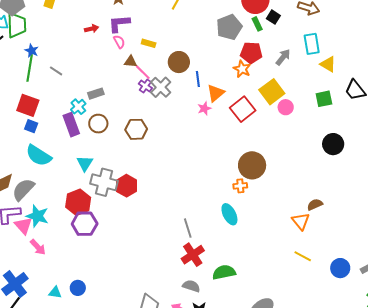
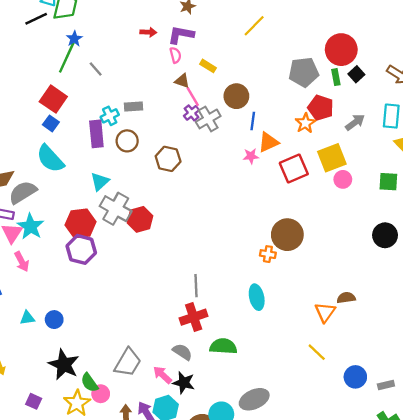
cyan ellipse: (229, 214) -> (257, 297), moved
cyan triangle: (55, 292) -> (27, 318), turned -32

